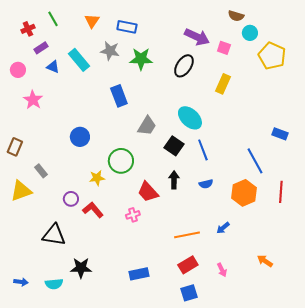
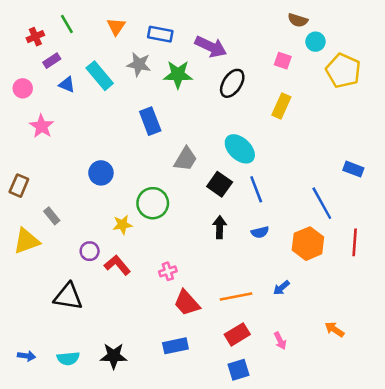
purple arrow: (197, 37) -> (211, 47), moved
red trapezoid: (148, 192) -> (187, 303), moved
black star: (81, 268) -> (114, 356), moved

